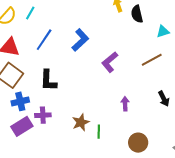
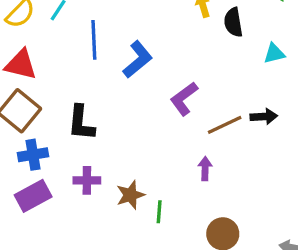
blue line: (44, 40) -> (94, 40), moved, turned -40
brown line: (152, 60) -> (225, 125), moved
black arrow: (164, 99) -> (264, 117), moved, turned -70
purple cross: (43, 115) -> (87, 180), moved

